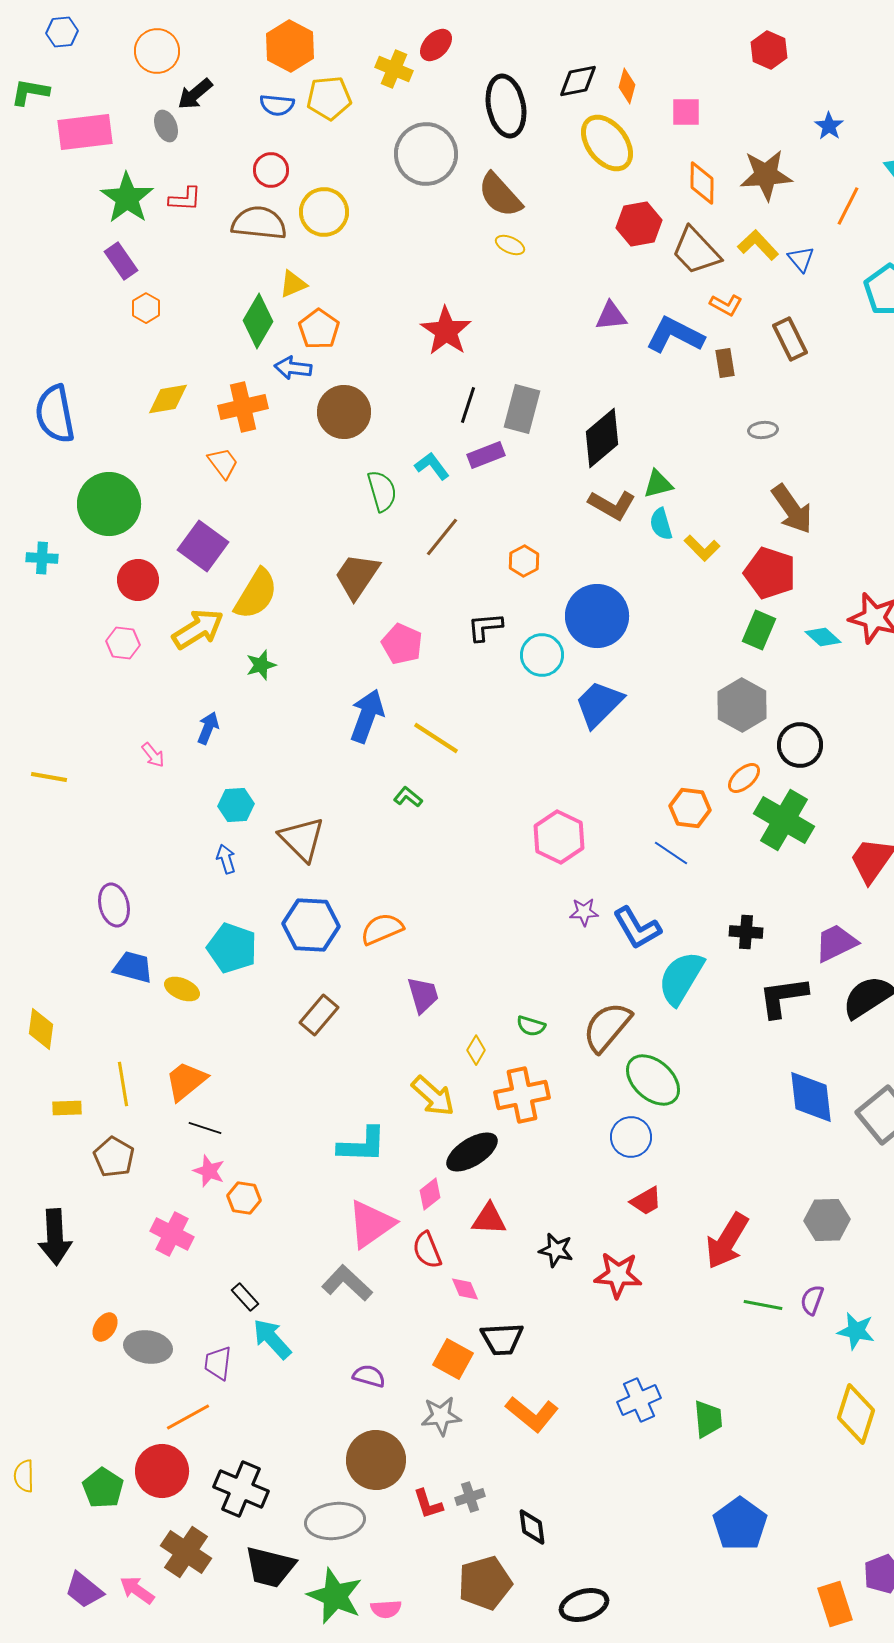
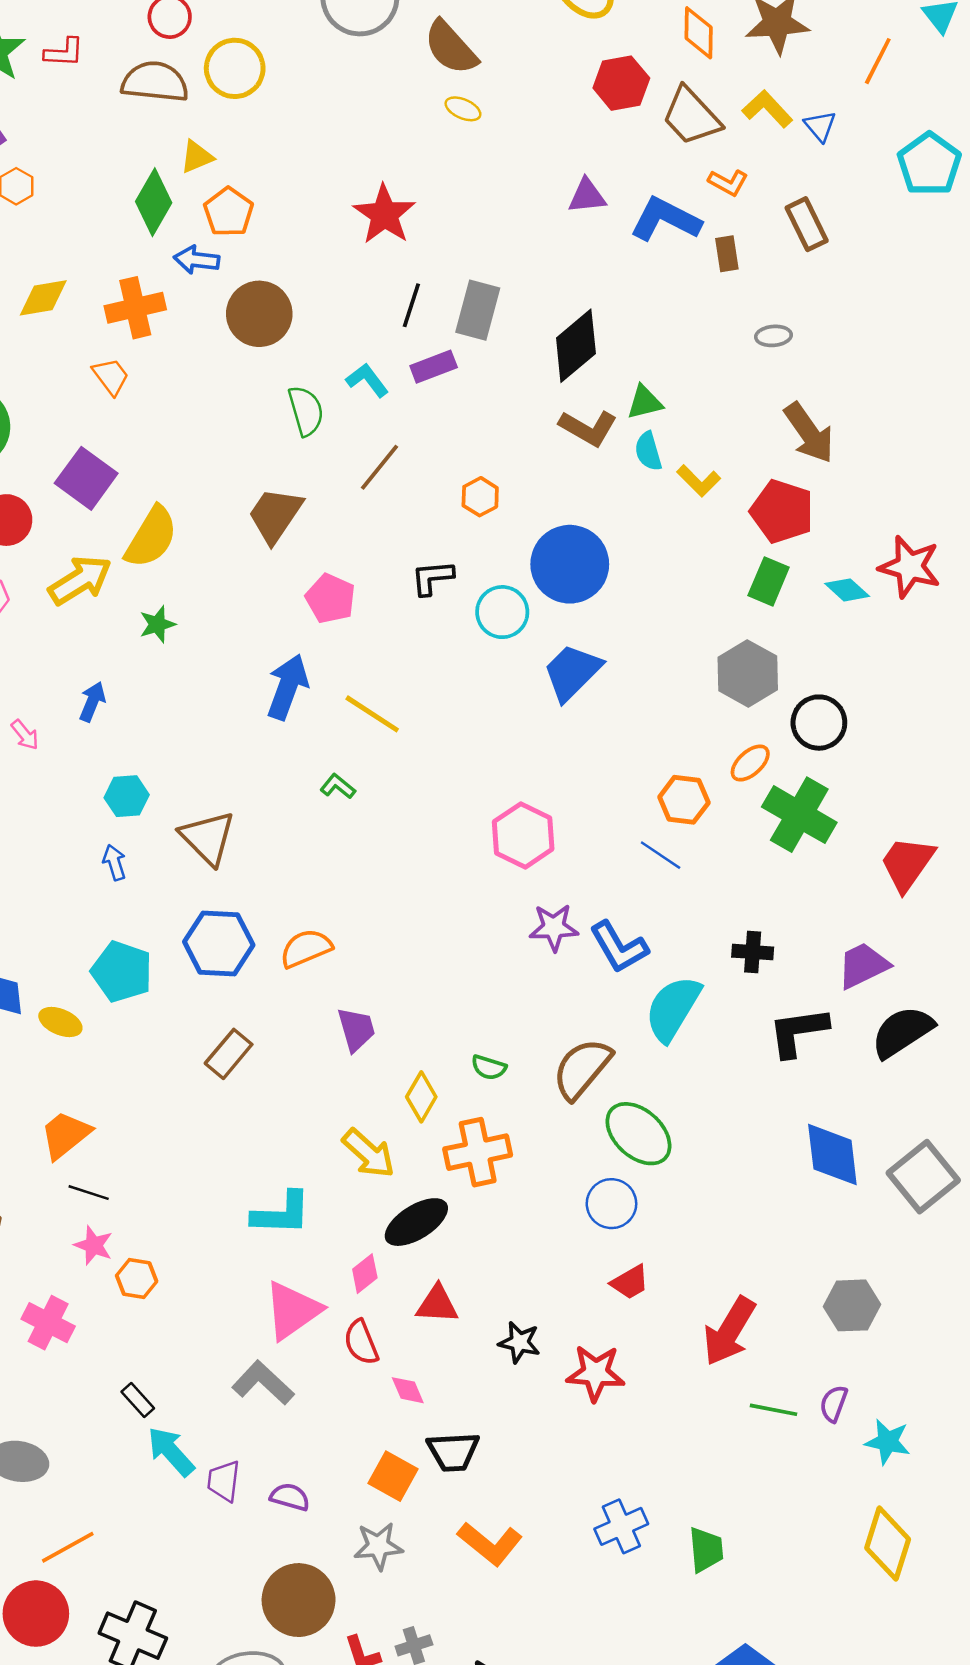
purple star: (584, 912) -> (554, 927), size x1.4
yellow diamond: (476, 1050) -> (421, 1097), size x1.4
purple trapezoid: (218, 1363) -> (224, 1481), moved

